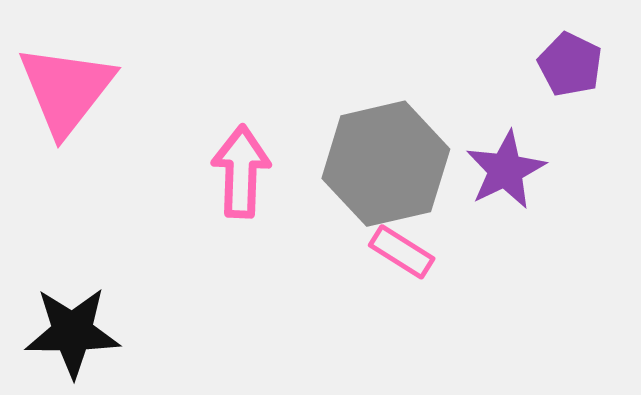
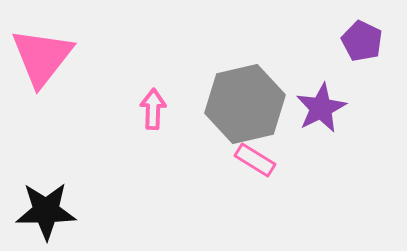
pink arrow: (241, 172) -> (153, 109), size x0.7

